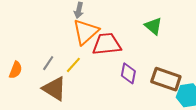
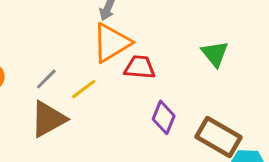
red trapezoid: (107, 44) -> (140, 67), size x0.7
brown triangle: (54, 89) -> (48, 119), turned 48

